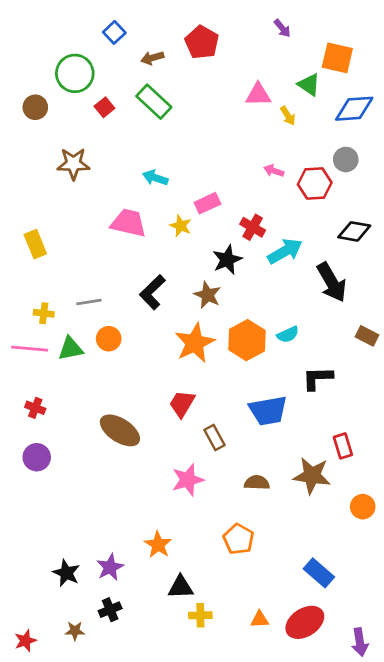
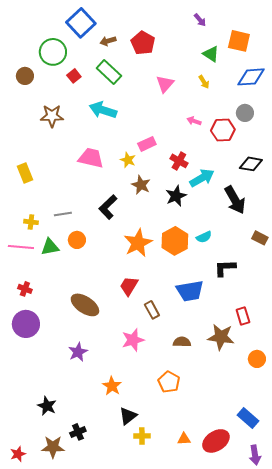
blue square: (114, 32) -> (81, 23), size x1.8
red pentagon: (202, 42) -> (143, 43), moved
green triangle: (309, 85) -> (211, 54), moved
pink triangle: (258, 95) -> (165, 84), moved, turned -48
cyan arrow: (155, 178) -> (103, 110), moved, size x1.5
black star: (227, 260) -> (176, 196), moved
brown star: (207, 295) -> (141, 185), moved
purple circle: (37, 457) -> (26, 324), size x1.4
purple star: (110, 567) -> (78, 352), moved
blue rectangle: (319, 573) -> (248, 418), moved
black triangle: (181, 587) -> (128, 416), turned -36
brown star: (75, 631) -> (53, 447), size x1.6

